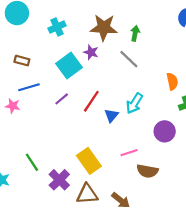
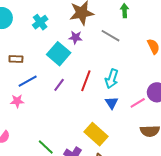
green arrow: (135, 33) -> (125, 11), moved
cyan arrow: (134, 103) -> (112, 79), moved
blue triangle: (111, 115) -> (112, 103), moved
pink line: (129, 153) -> (138, 103), moved

